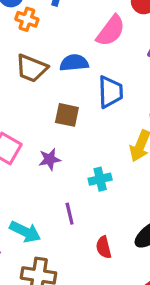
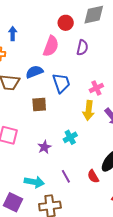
purple star: (50, 159) -> (44, 147), moved
purple line: (70, 214) -> (66, 176), moved
red semicircle: (104, 247) -> (93, 176), moved

